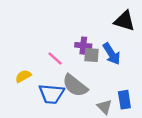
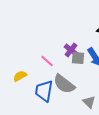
purple cross: (83, 46) -> (71, 50), turned 32
blue trapezoid: (51, 94) -> (44, 91), turned 95

